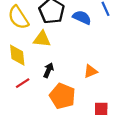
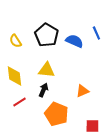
yellow semicircle: (18, 17) -> (15, 41), size x0.6
yellow triangle: (42, 39) -> (46, 70), moved

